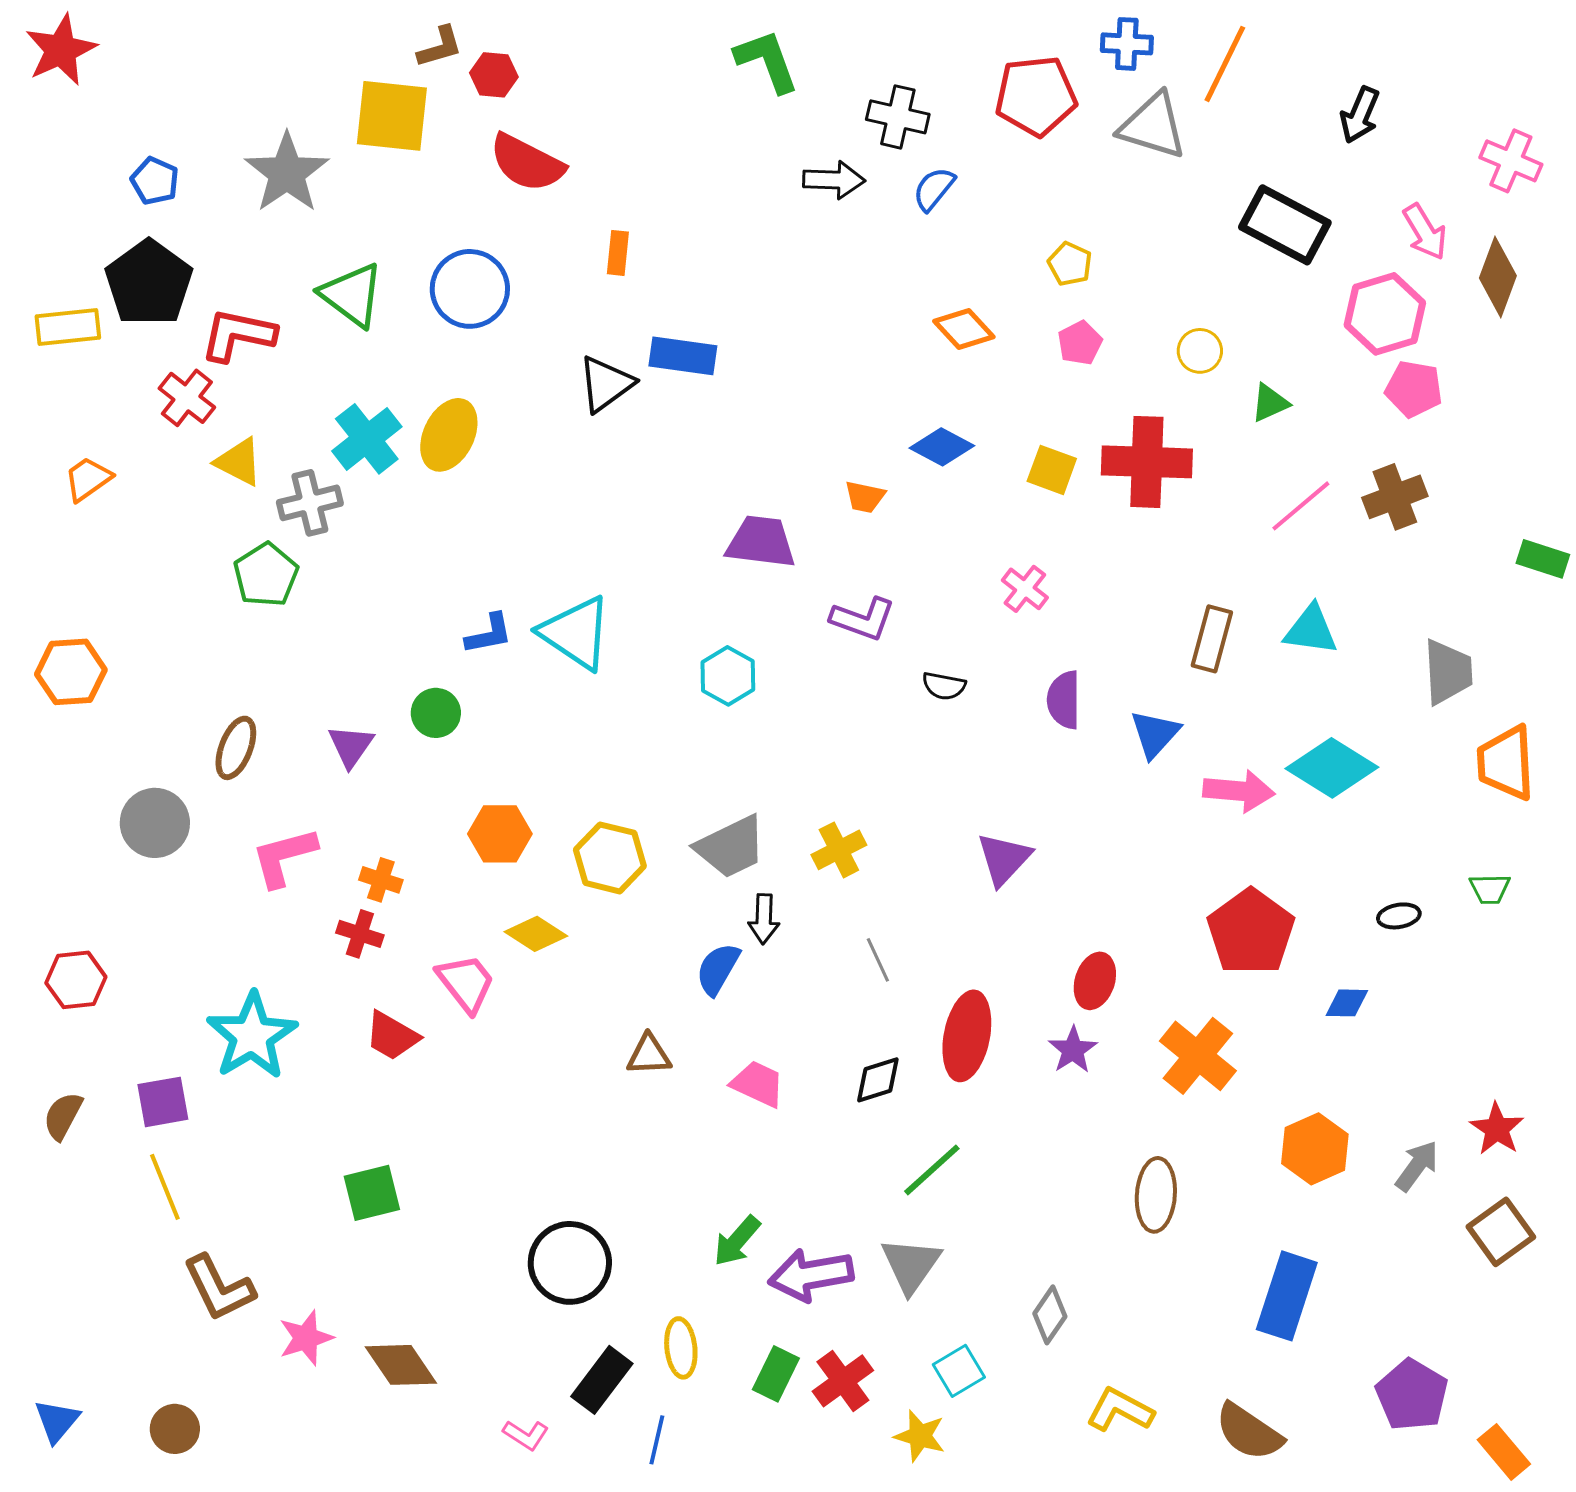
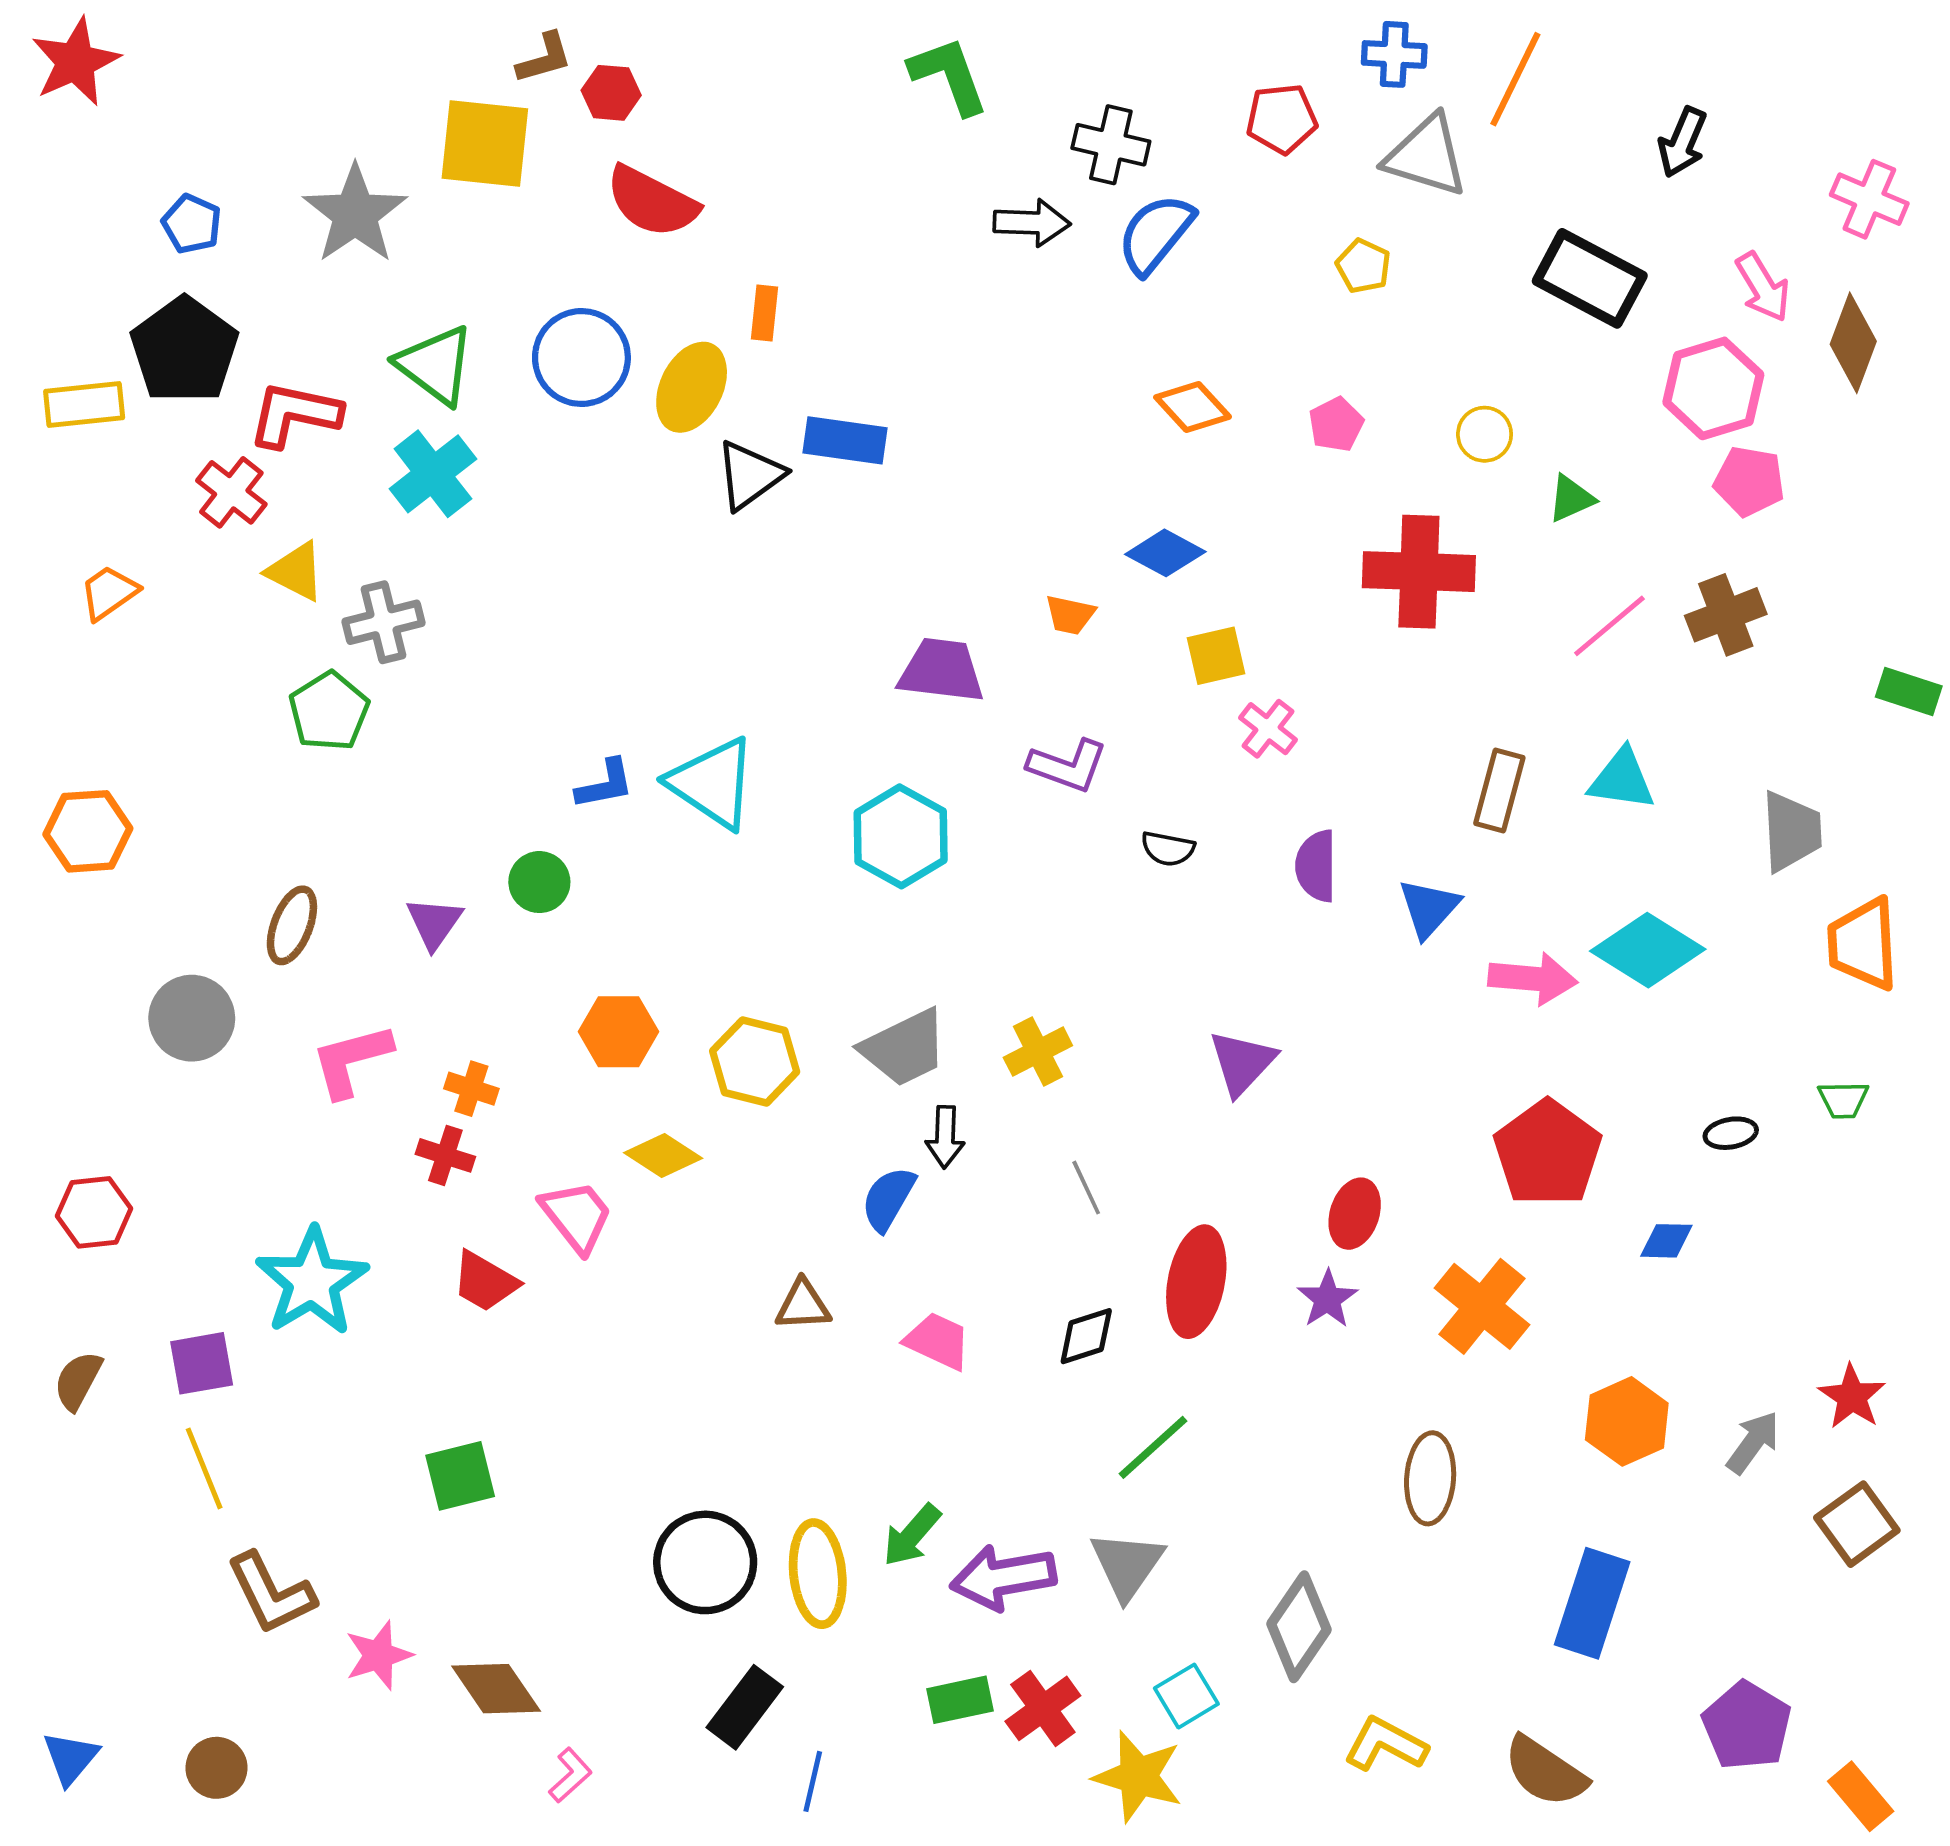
red pentagon: (1036, 96) -> (1282, 119), size x0.7
blue semicircle: (934, 189) -> (1155, 234), size x1.5
yellow pentagon: (1070, 264) -> (1363, 266), moved
yellow ellipse: (449, 435) -> (692, 387), moved
cyan cross: (367, 439) -> (433, 474), moved
yellow square: (1052, 470) -> (1216, 656), moved, turned -33
cyan hexagon: (728, 676) -> (901, 836), size x1.4
gray diamond: (1050, 1315) -> (1299, 1627), size x1.5
yellow ellipse: (681, 1348) -> (818, 1574), moved, size x1.4
green rectangle: (776, 1374) -> (960, 1700), turned 52
pink L-shape: (526, 1435) -> (570, 1775), moved, turned -75
yellow star: (920, 1436) -> (1138, 1776), size x1.4

